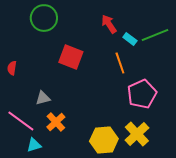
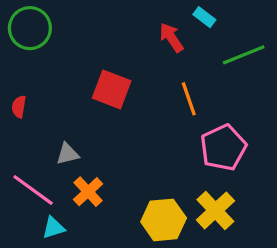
green circle: (44, 18) -> (30, 28), moved
cyan rectangle: (130, 39) -> (204, 17), moved

